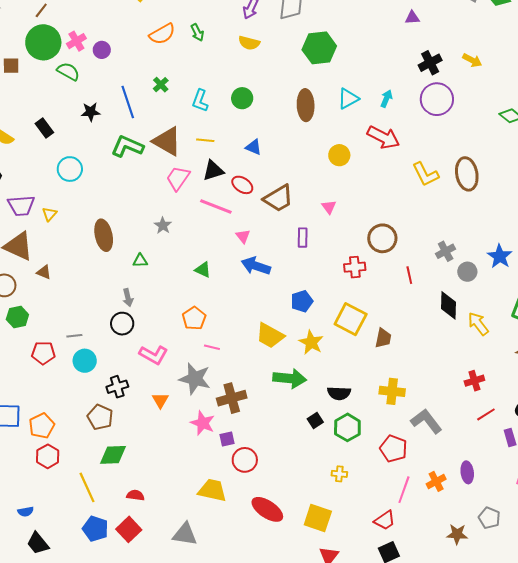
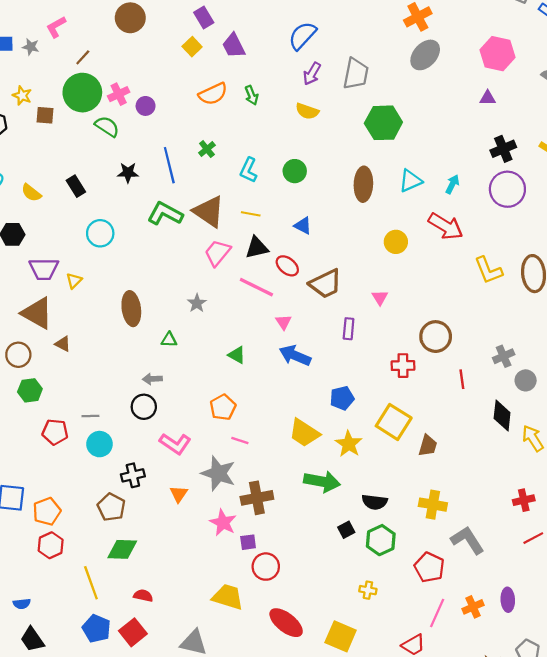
gray arrow: (128, 298) -> (152, 379), turned 96

